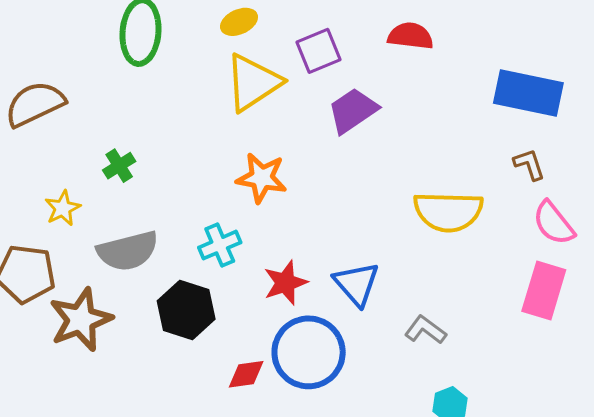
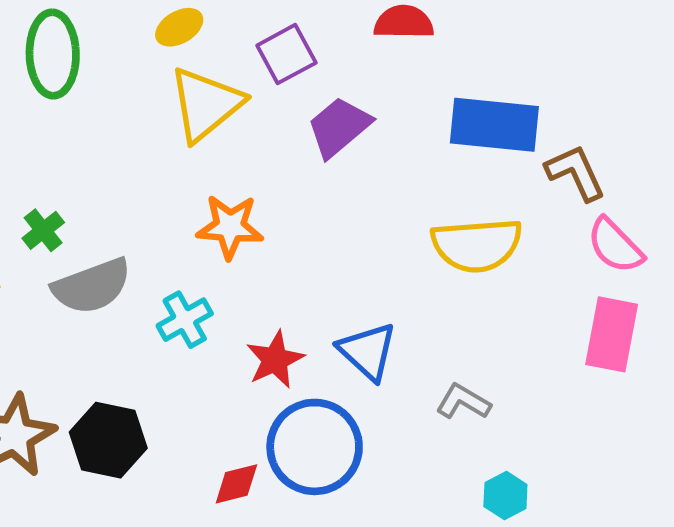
blue rectangle: (528, 93) -> (494, 125), moved
brown L-shape: (529, 164) -> (576, 173), size x1.4
gray semicircle: (128, 251) -> (92, 286), moved
black hexagon: (186, 310) -> (108, 440), moved

